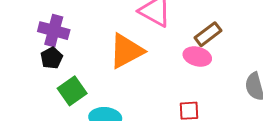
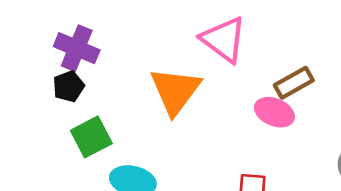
orange triangle: (126, 51) -> (175, 91), turned -33

